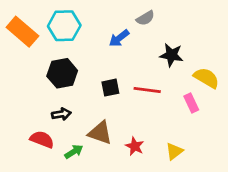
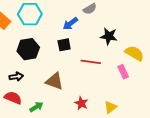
black square: (110, 88) -> (64, 45), moved
black arrow: (61, 114) -> (16, 77), moved
brown triangle: (100, 133) -> (54, 81), moved

